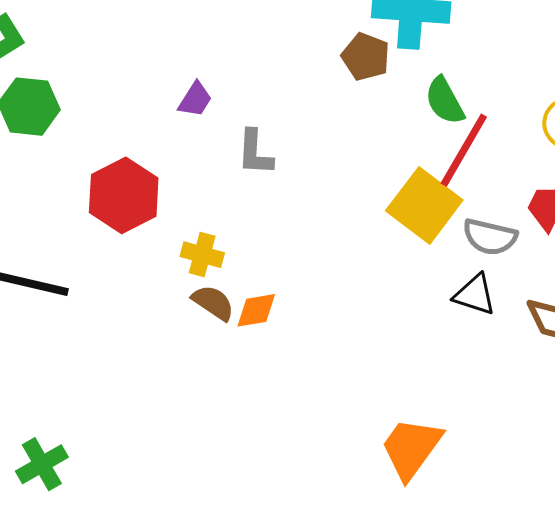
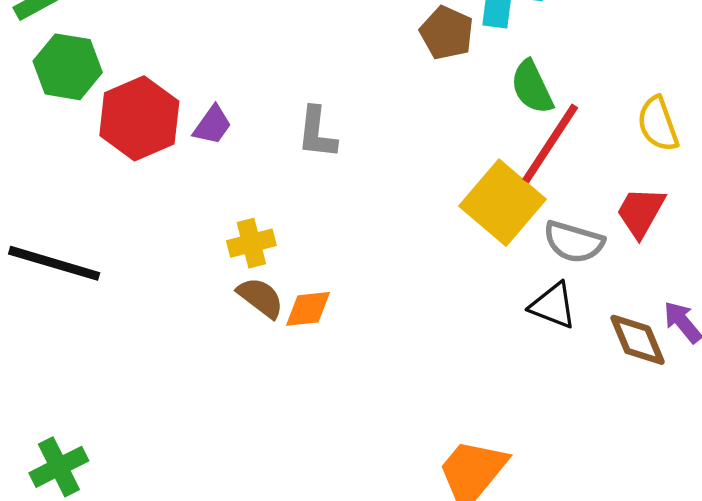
purple trapezoid: (195, 99) -> (212, 125), moved
red hexagon: (124, 195) -> (139, 118), moved
yellow cross: (202, 255) -> (251, 243), turned -33

